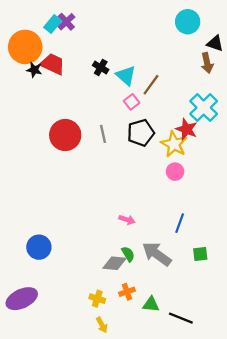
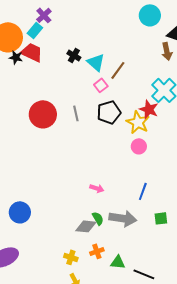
cyan rectangle: (53, 24) -> (35, 30), moved
gray arrow: (157, 254) -> (123, 218), turned 152

